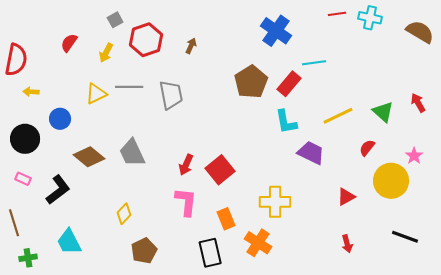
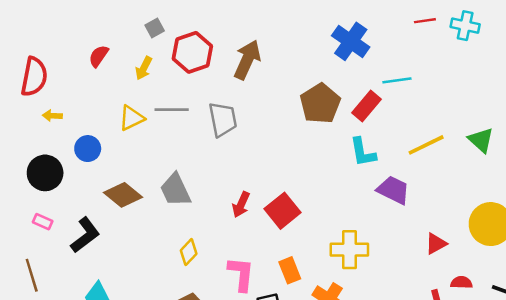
brown arrow: (191, 46) -> (247, 60), size x2.0
red semicircle: (367, 148) -> (461, 282), moved, turned 54
pink L-shape: (186, 202) -> (241, 274), moved
yellow diamond: (124, 214) -> (189, 252), moved

